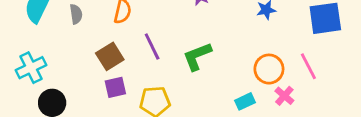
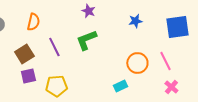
green L-shape: (197, 56) -> (86, 40), moved
pink cross: (284, 96) -> (171, 87), moved

